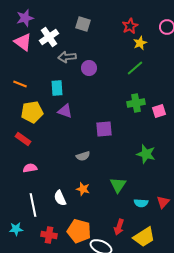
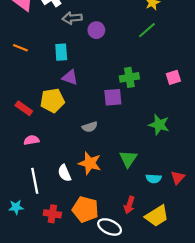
green cross: (136, 103) -> (129, 77), moved
yellow pentagon: (32, 112) -> (52, 100), moved
orange star: (83, 189) -> (90, 163), size x1.5

